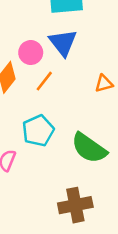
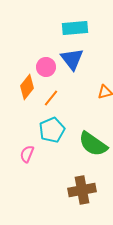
orange line: (44, 81) -> (51, 98), moved

